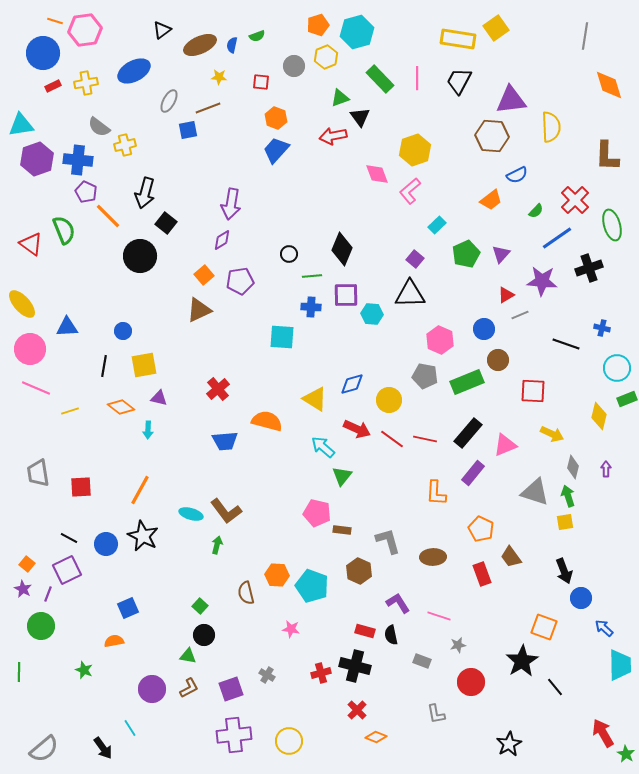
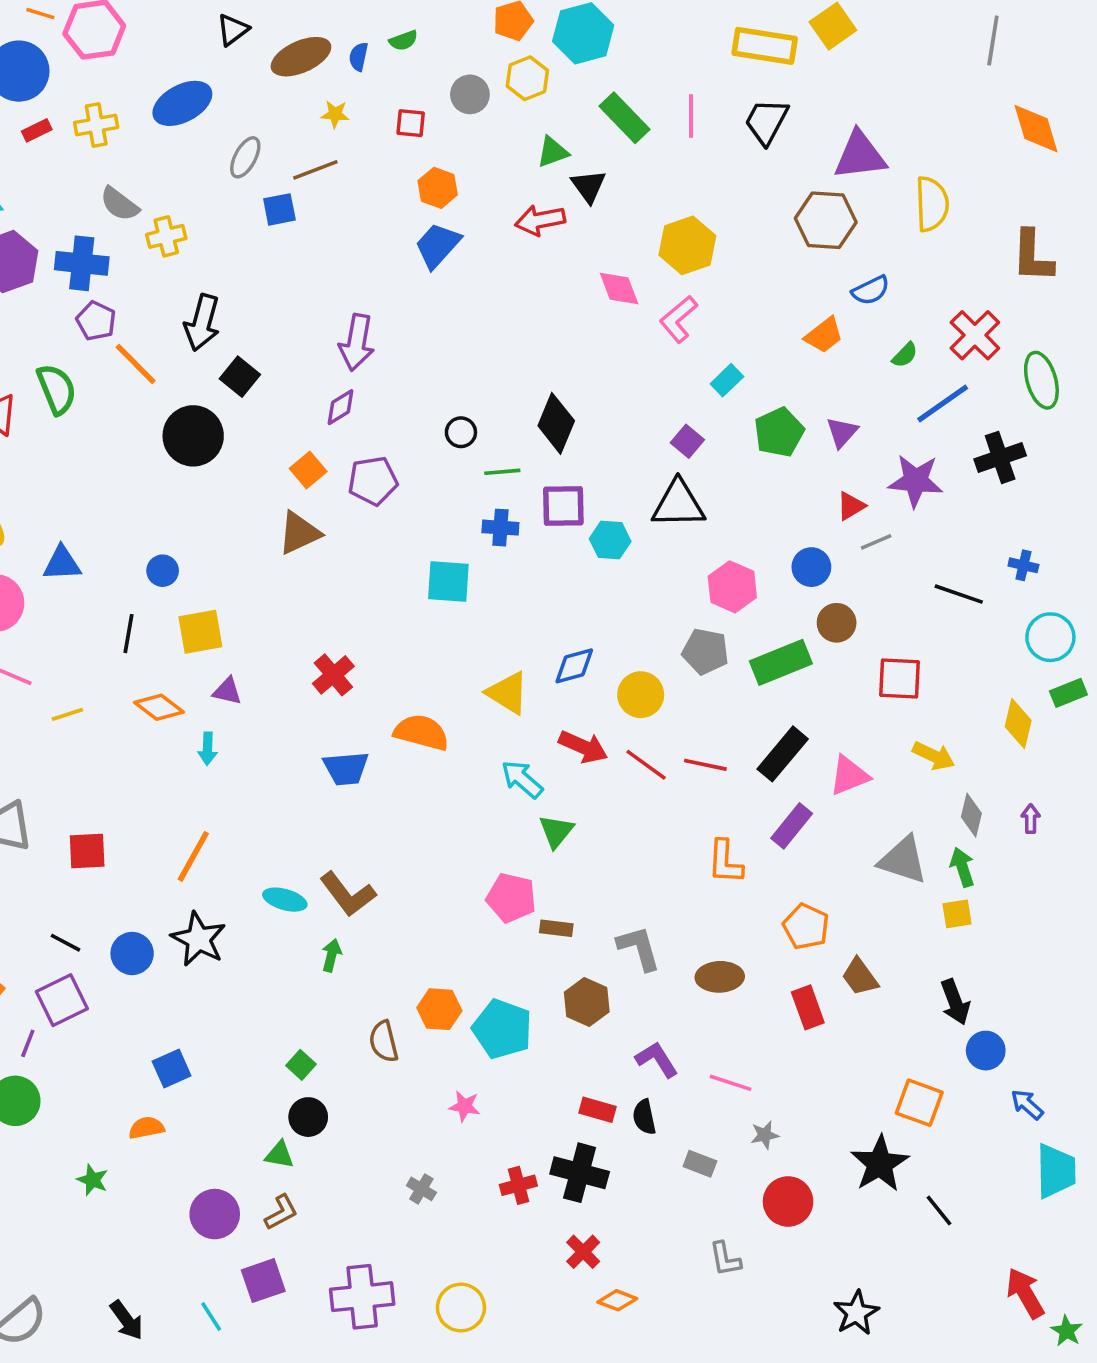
purple square: (231, 689) -> (263, 1281), moved
cyan line: (130, 728) -> (211, 1317), moved

